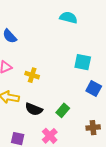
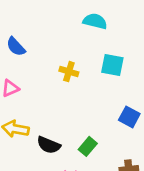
cyan square: (83, 62) -> (112, 65), moved
yellow cross: (32, 75) -> (69, 72), moved

